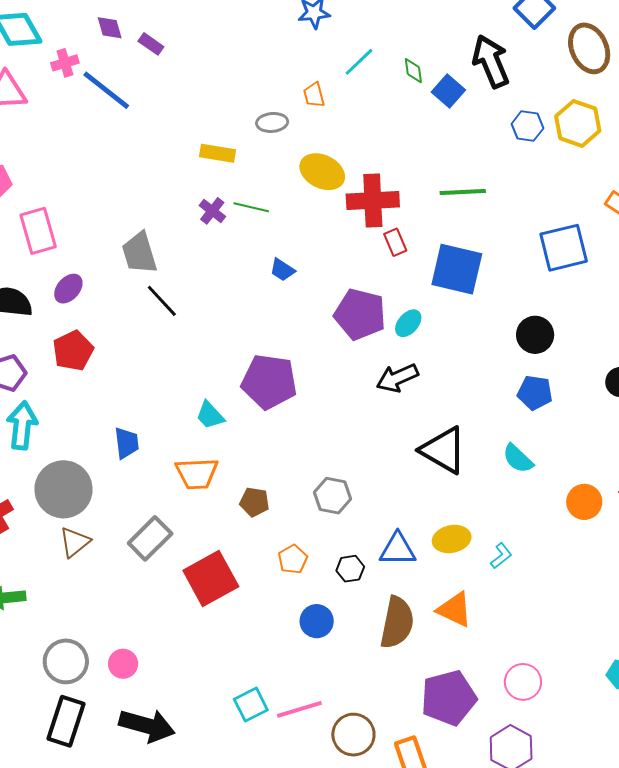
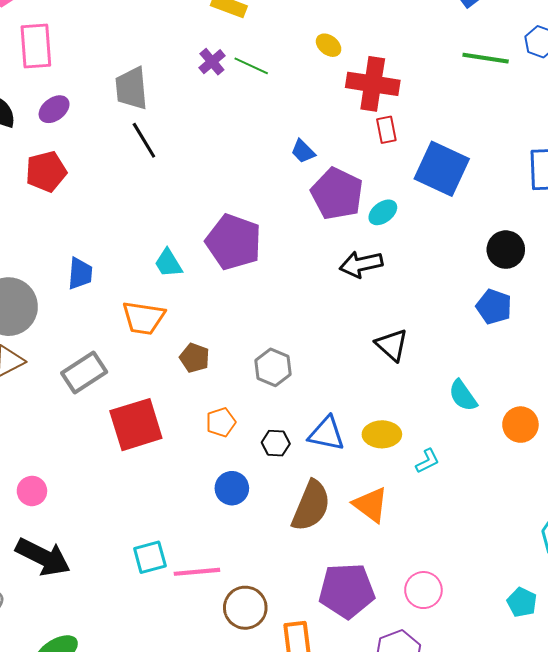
yellow ellipse: (322, 172) -> (329, 45), size x0.6
green line: (463, 192) -> (486, 58), moved
blue trapezoid: (282, 270) -> (303, 151), moved
black triangle: (443, 450) -> (392, 345), size x0.7
cyan semicircle: (518, 459) -> (463, 396), moved

